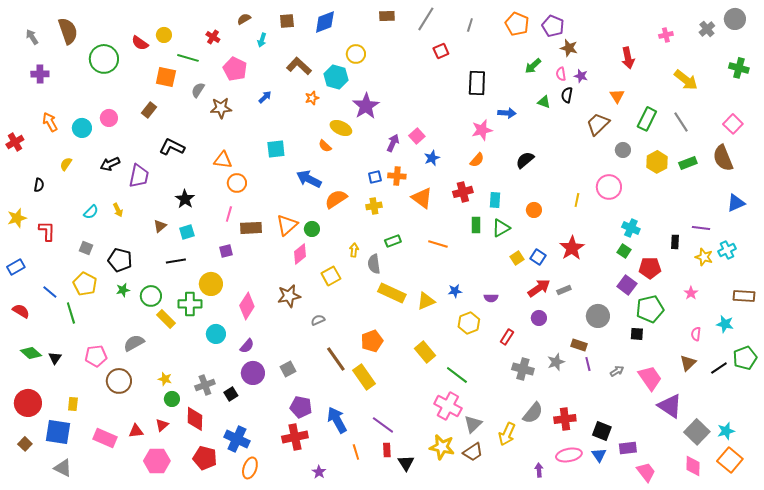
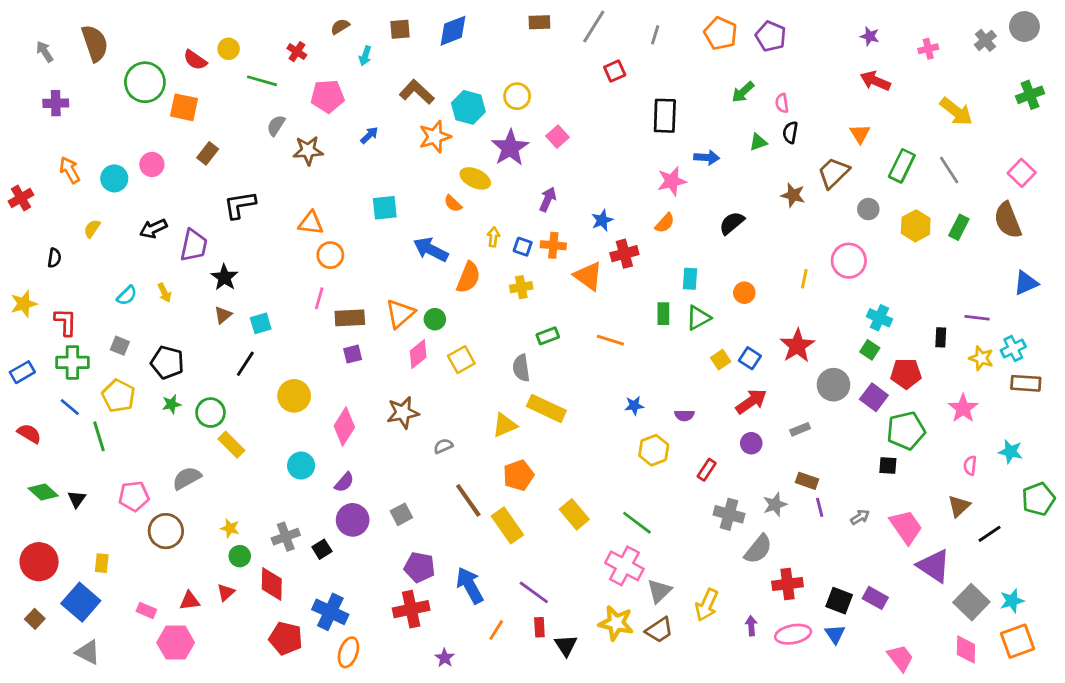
brown star: (569, 48) -> (793, 195), moved
yellow circle: (356, 54) -> (517, 96), moved
red arrow: (628, 58) -> (875, 81), turned 125
green cross: (739, 68) -> (1030, 95), turned -36
pink pentagon: (235, 69) -> (328, 96), turned -30
purple star: (581, 76) -> (870, 36), moved
orange square: (166, 77) -> (184, 107), moved
orange star: (312, 98) -> (435, 137), size x1.6
green triangle: (544, 102) -> (758, 142), turned -40
pink square: (417, 136) -> (558, 137), moved
black L-shape: (172, 147) -> (240, 205), turned -35
green rectangle: (688, 163) -> (959, 227), turned -42
blue square: (375, 177) -> (523, 247), turned 32
red cross: (463, 192) -> (624, 254), moved
black star: (185, 199) -> (224, 277), moved
orange semicircle: (336, 199) -> (468, 277), turned 145
yellow arrow: (354, 250) -> (493, 237), moved
purple square: (226, 251) -> (353, 354), moved
black line: (176, 261) -> (245, 364), turned -48
yellow square: (331, 276) -> (461, 360), moved
gray rectangle: (564, 290) -> (800, 429), moved
pink star: (691, 293) -> (963, 408), size x1.5
brown rectangle: (744, 296) -> (1026, 383), moved
yellow triangle: (426, 301) -> (505, 425), moved
green cross: (190, 304) -> (72, 362), moved
gray circle: (598, 316) -> (833, 385), moved
yellow rectangle: (425, 352) -> (574, 514), moved
black line: (719, 368) -> (990, 534), moved
gray semicircle: (533, 413) -> (758, 549), moved
blue square: (58, 432) -> (81, 602), turned 32
pink rectangle: (105, 438) -> (146, 610), size x0.6
purple rectangle: (628, 448) -> (875, 598), moved, turned 36
orange line: (356, 452) -> (496, 630), turned 49
orange square: (730, 460) -> (1017, 641), turned 30
pink hexagon: (157, 461) -> (176, 643), moved
purple arrow: (539, 470) -> (751, 626), moved

